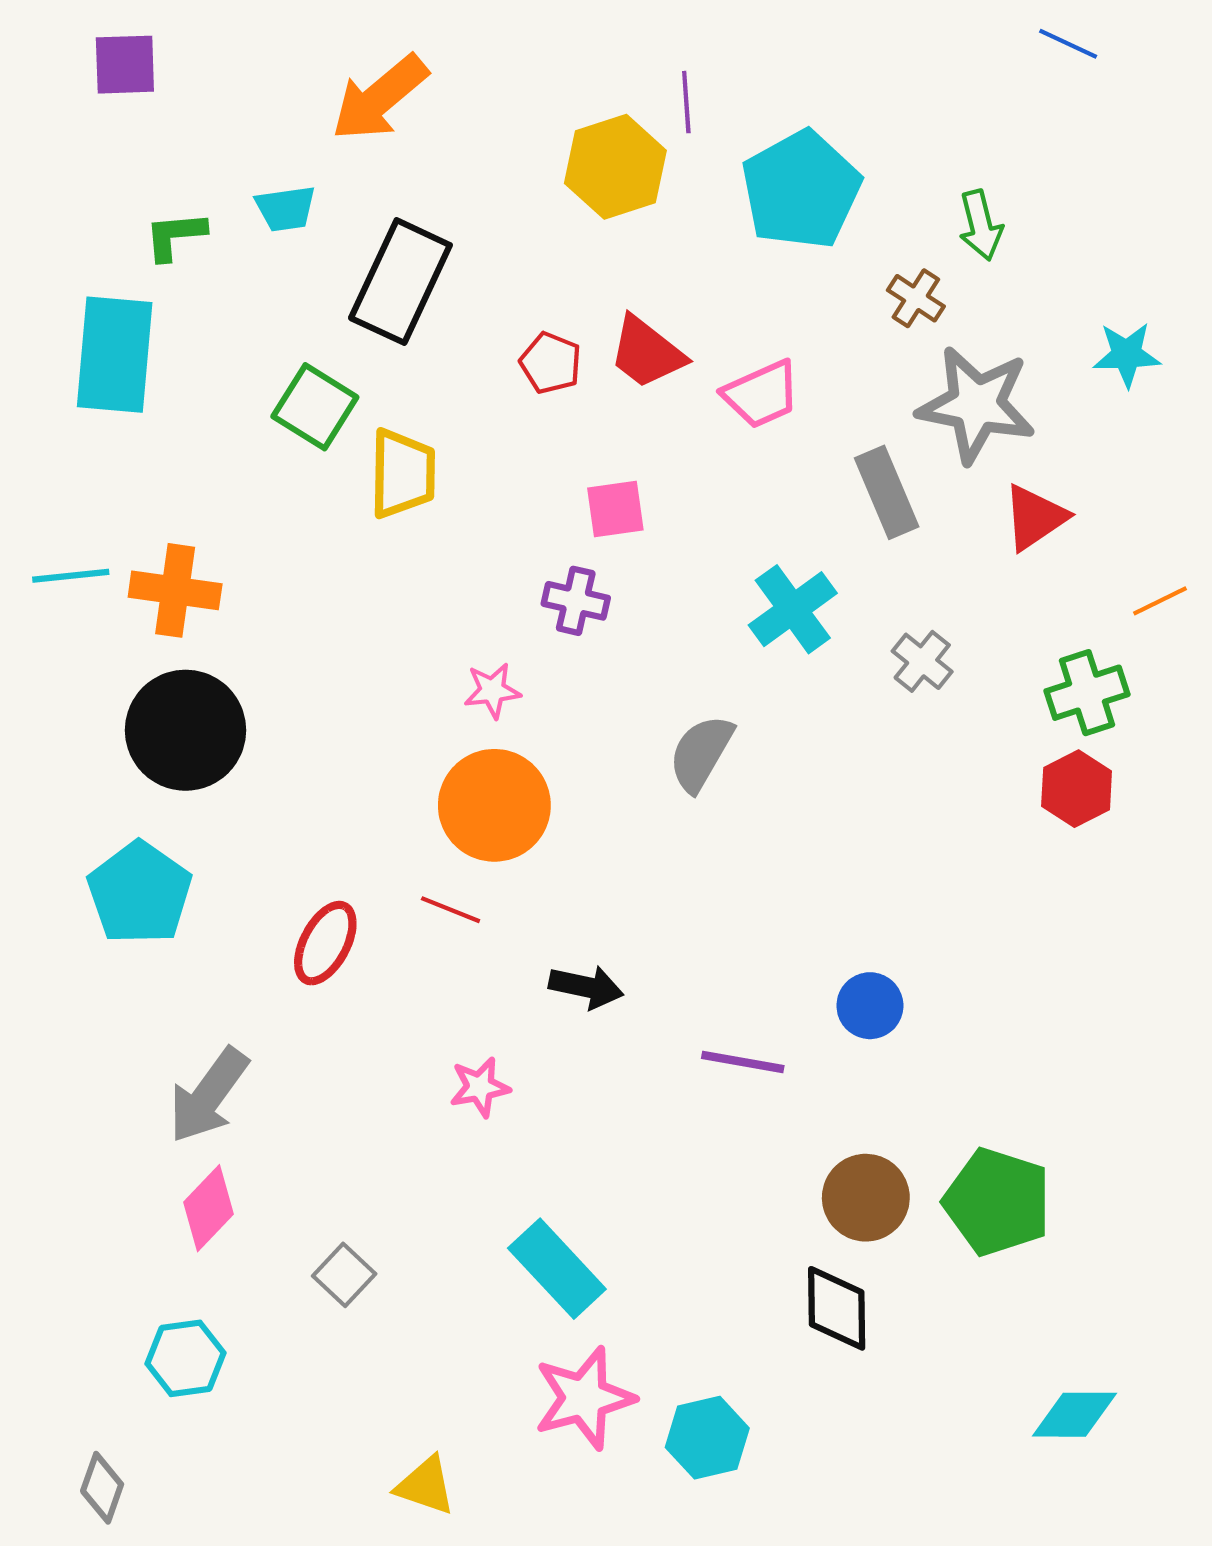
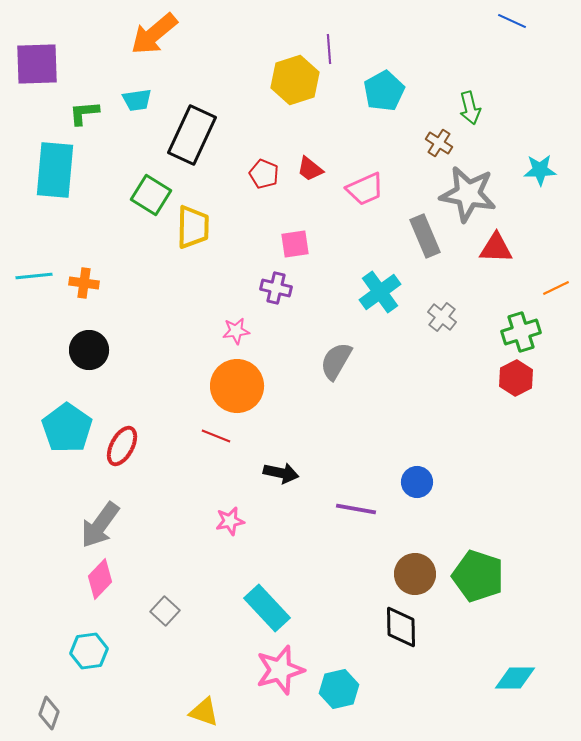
purple square: (125, 65) -> (37, 64), moved, size x1.4
orange arrow: (380, 98) -> (154, 34), moved
cyan pentagon: (801, 190) -> (384, 91), size x0.7
red trapezoid: (647, 353) -> (310, 169), size x0.7
red triangle: (1035, 517) -> (496, 248), turned 36
orange cross: (175, 590) -> (84, 283), size x0.7
black circle: (186, 730) -> (89, 350), size x0.7
red ellipse: (325, 943) -> (122, 446), moved

